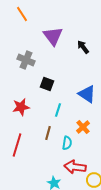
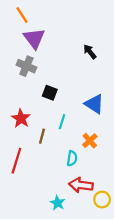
purple triangle: (53, 36) -> (34, 38), moved
red star: (21, 107) -> (21, 118), turned -30
brown line: (48, 133) -> (42, 136), moved

